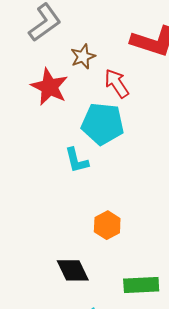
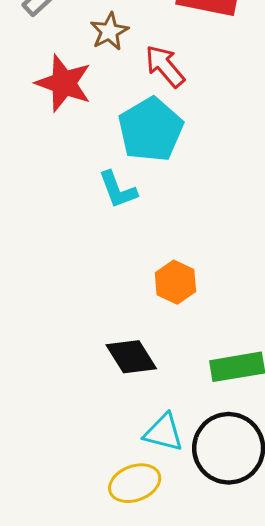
cyan pentagon: (103, 124) -> (151, 130), turned -30

